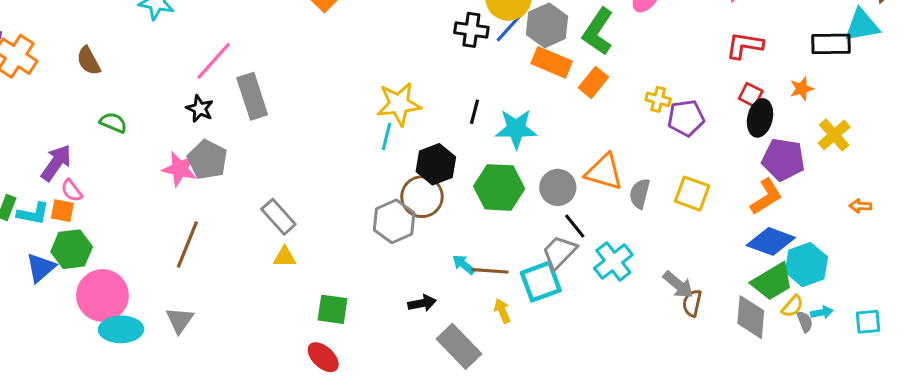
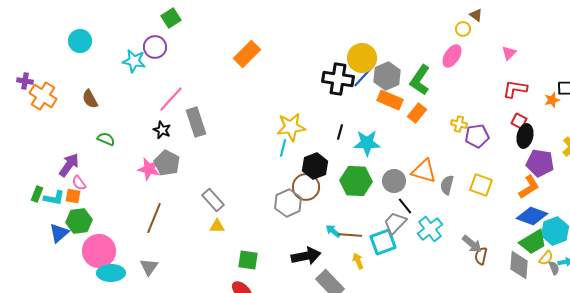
black cross: (471, 30) -> (338, 79), size x1.4
orange star: (802, 89) -> (552, 100), moved
black arrow: (422, 303) -> (306, 256), size x1.6

